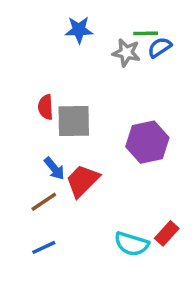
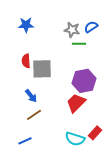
blue star: (79, 30) -> (26, 25), moved
green line: (146, 33) -> (79, 44), moved
red trapezoid: (82, 181) -> (76, 103), moved
brown line: (44, 202) -> (34, 115), moved

